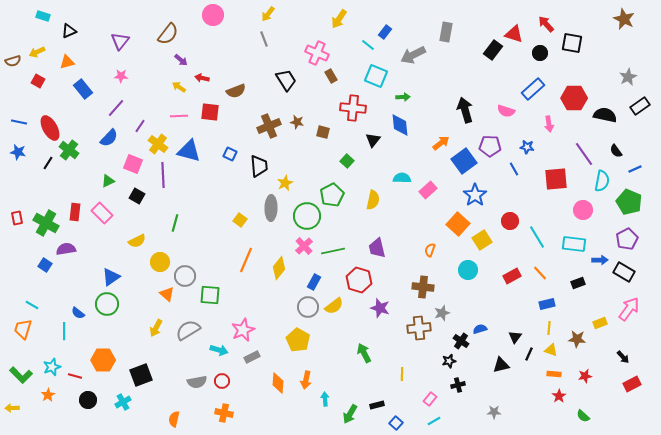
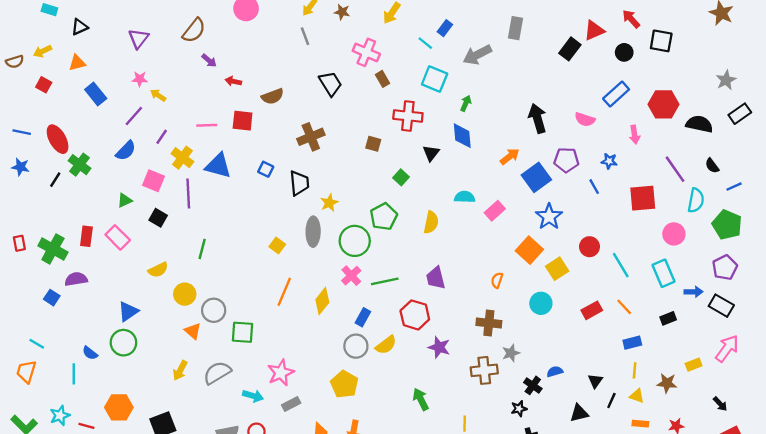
red triangle: (514, 34) -> (594, 30), turned -42
yellow arrow: (179, 87) -> (158, 95), moved
green arrow: (403, 97) -> (466, 103), turned -64
brown star: (297, 122) -> (342, 12), moved
cyan rectangle: (574, 244) -> (663, 273), turned 60

